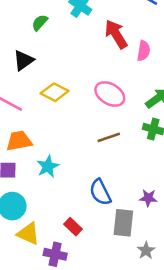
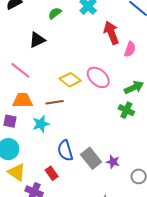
yellow diamond: (55, 92) -> (70, 80), moved
brown line: (109, 137) -> (55, 102), moved
blue semicircle: (100, 192) -> (65, 151), moved
gray rectangle: (123, 223) -> (91, 158), moved, turned -55

